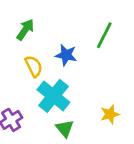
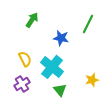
yellow semicircle: (34, 66) -> (25, 59), moved

